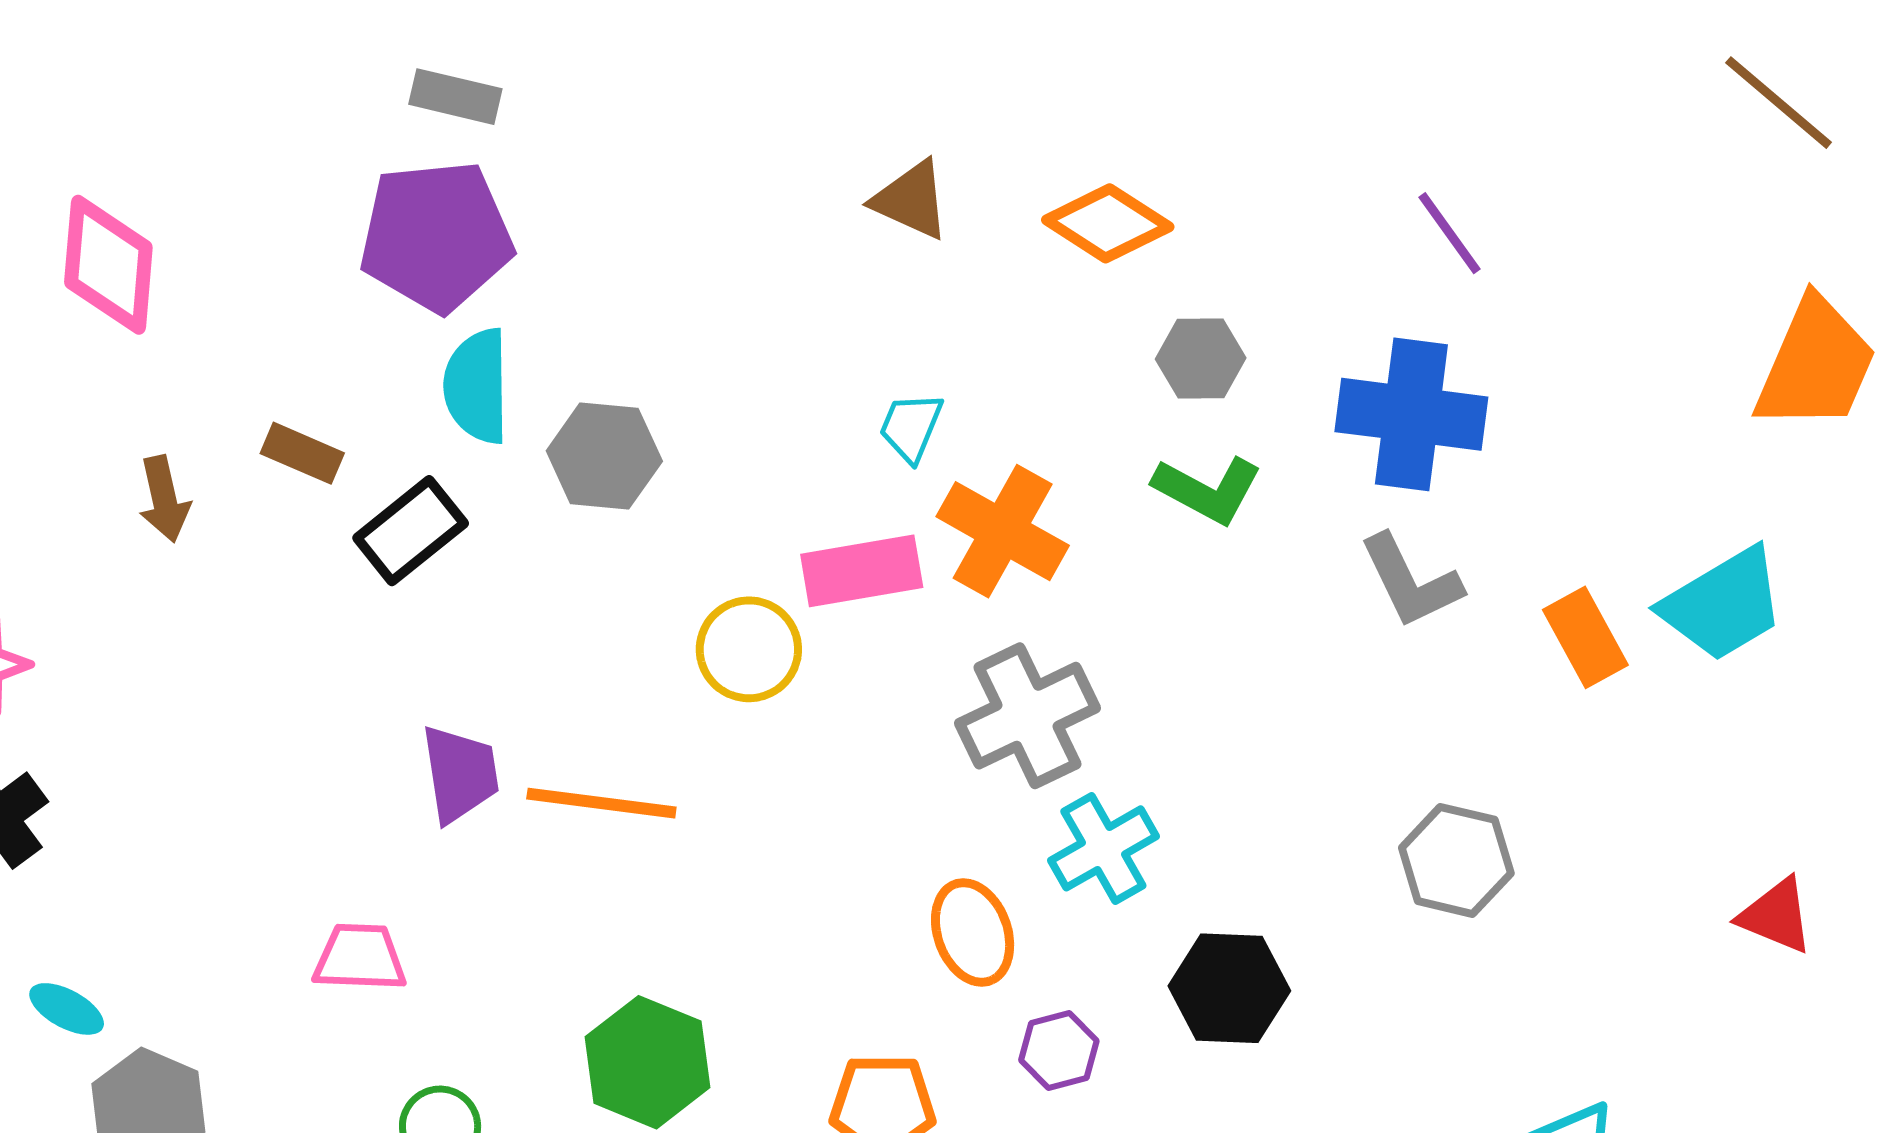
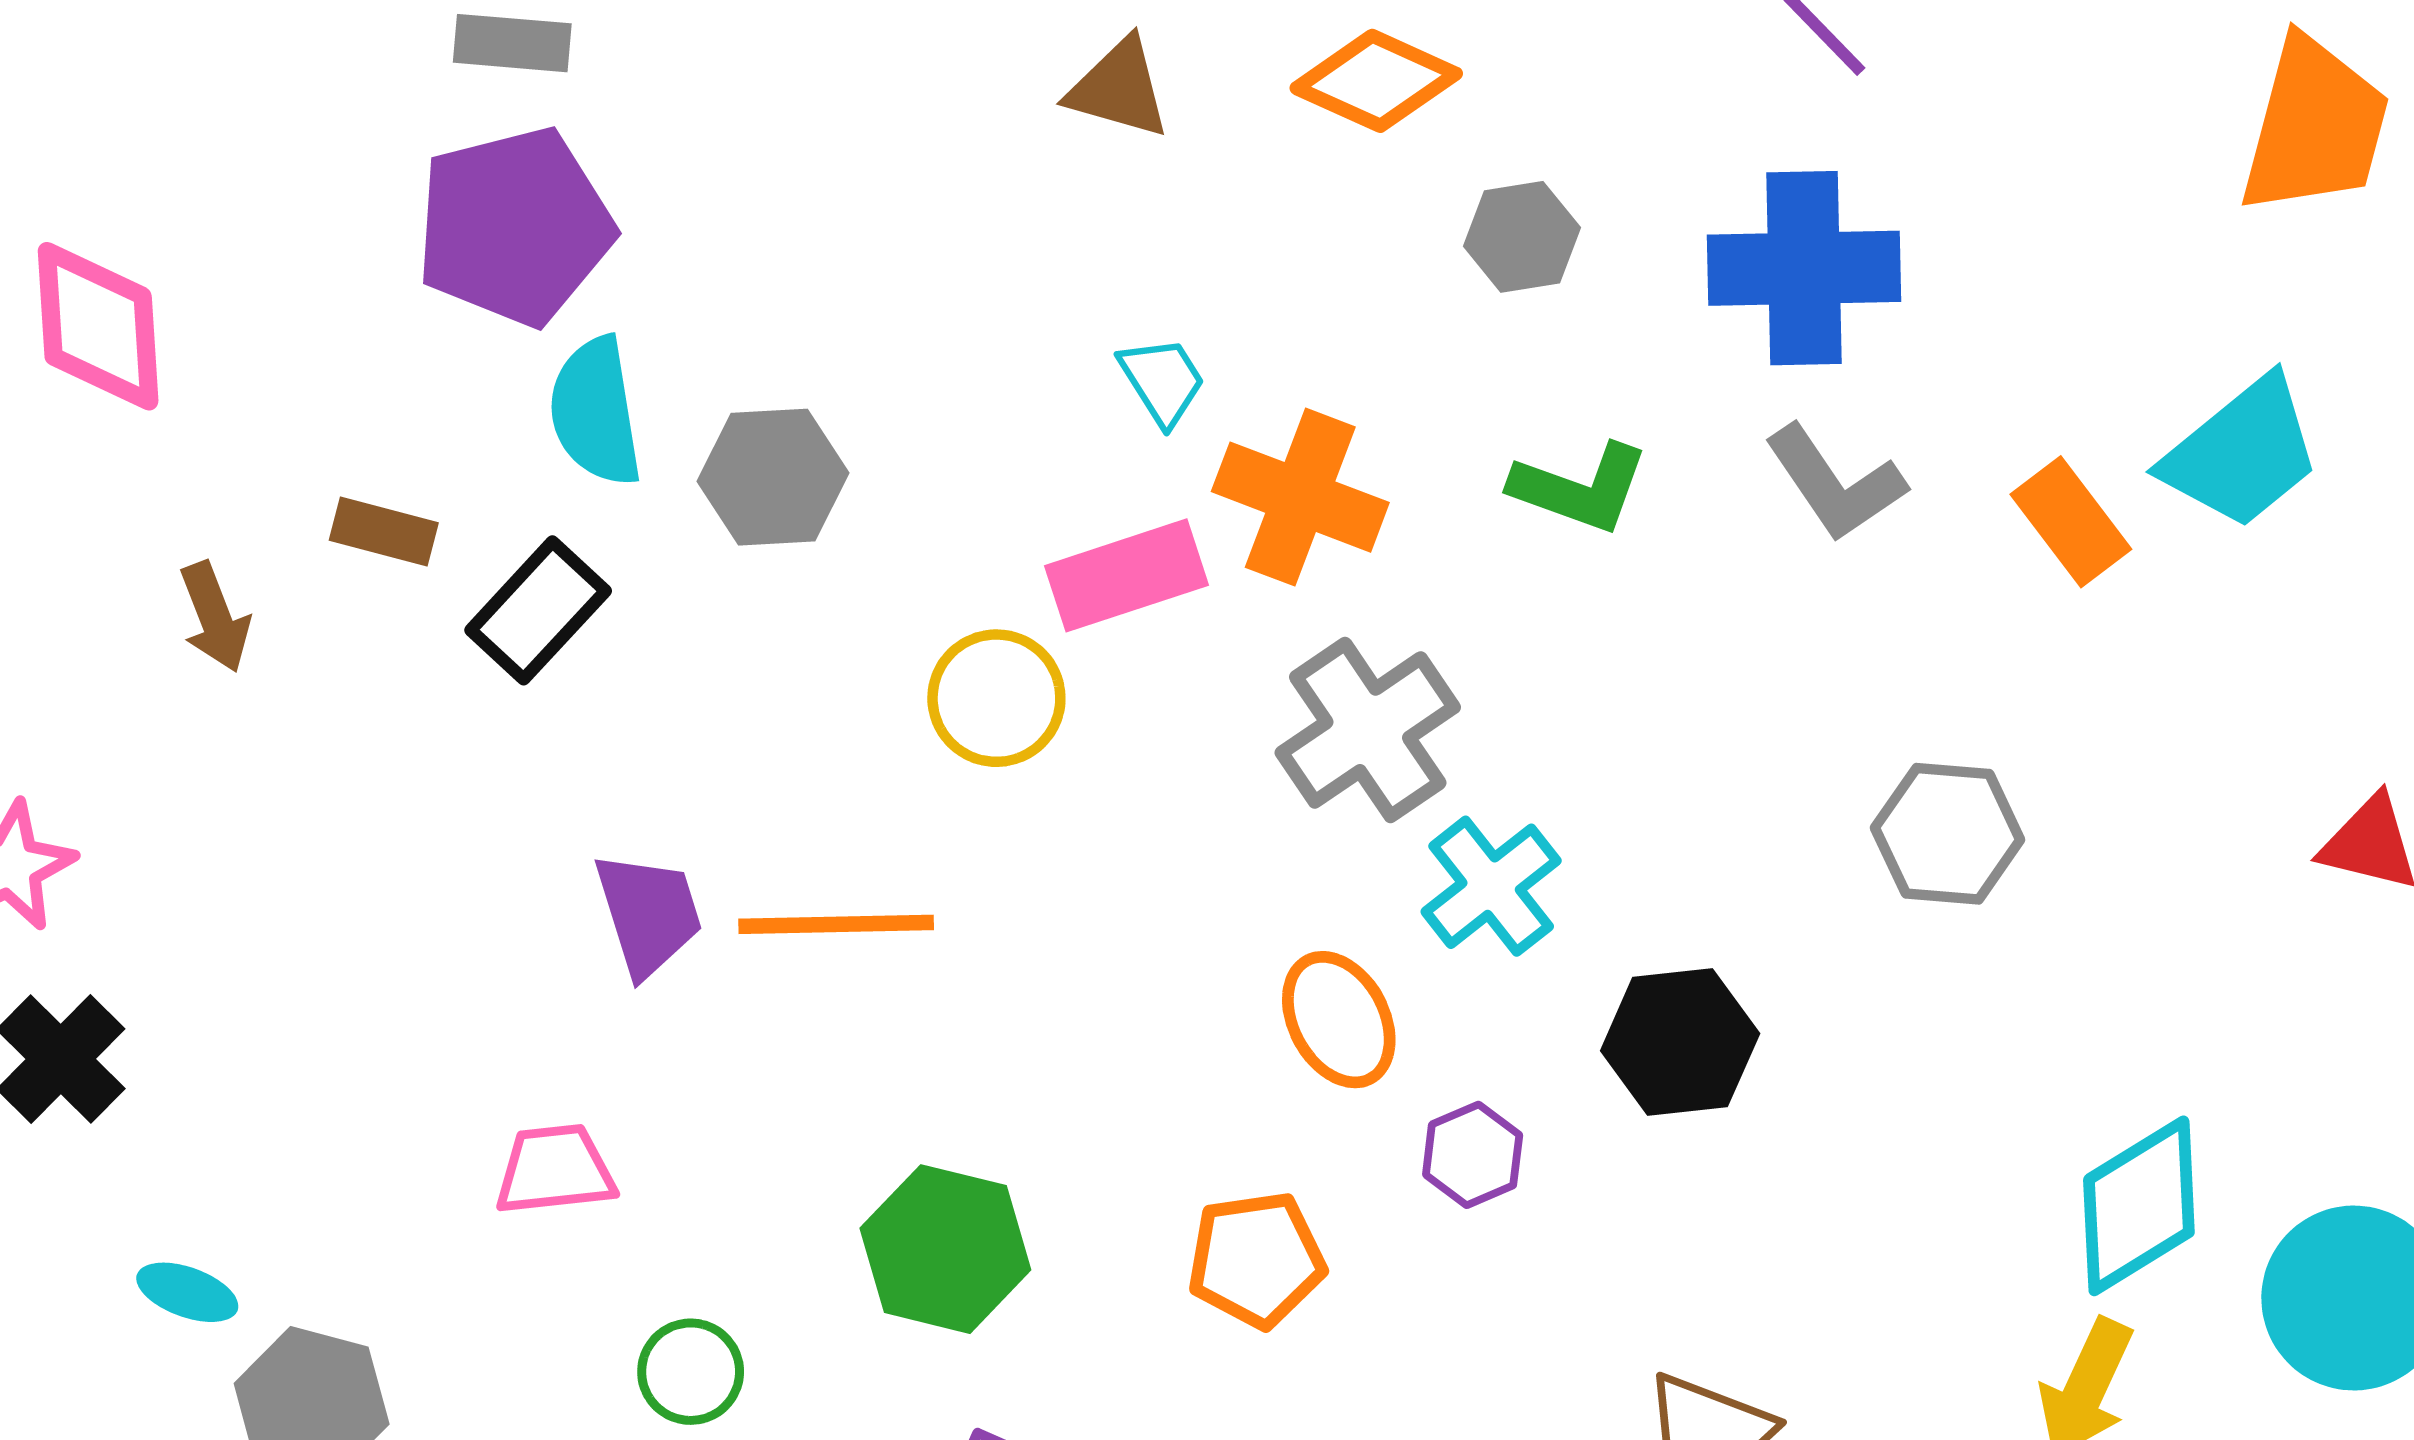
cyan trapezoid: (911, 427) -> (1162, 381), turned 134
green L-shape: (1208, 490) -> (1580, 488), moved

